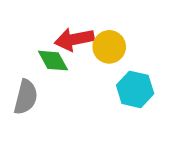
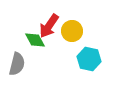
red arrow: (74, 39) -> (49, 26), turned -45

